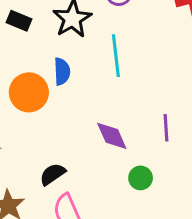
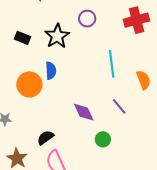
cyan line: (116, 56) -> (112, 64), moved
purple line: (166, 128) -> (119, 106), turned -36

